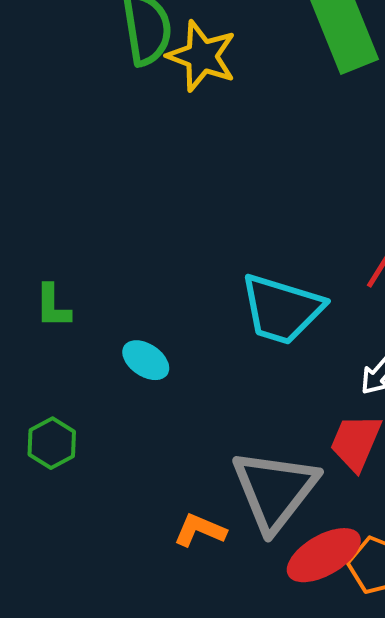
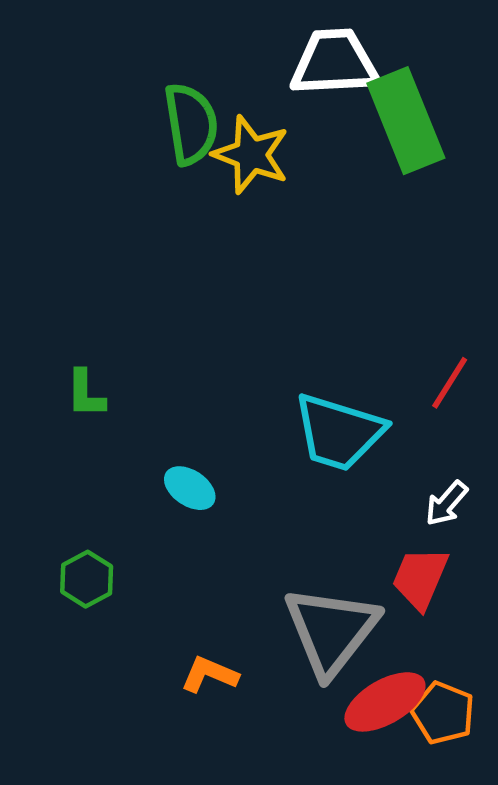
green L-shape: (53, 306) -> (86, 394), moved
orange L-shape: (200, 530) -> (209, 675), moved

